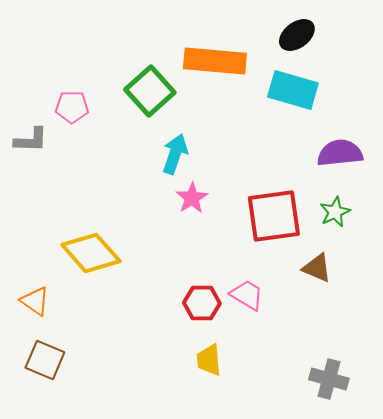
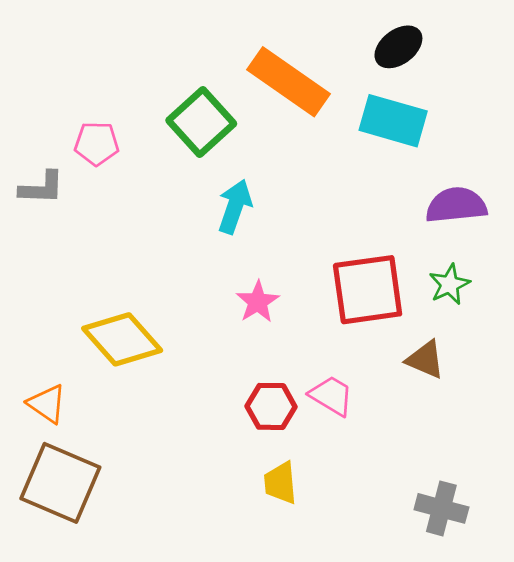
orange rectangle: (215, 61) -> (288, 82), turned 30
pink star: (192, 198) -> (258, 302), moved
brown square: (45, 360) -> (60, 483), size x1.5

